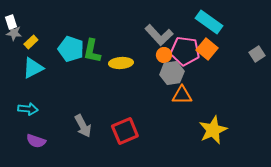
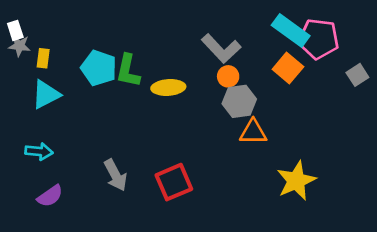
yellow rectangle: (31, 42) -> (43, 58), turned -40
pink pentagon: (185, 51) -> (319, 39), moved
purple semicircle: (36, 141) -> (50, 196), turned -54

